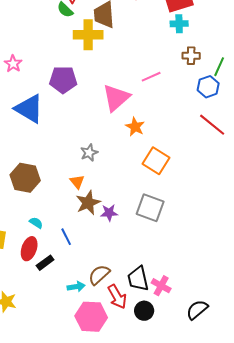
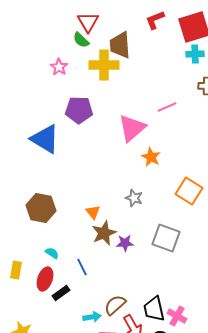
pink star: (13, 64) -> (59, 67), moved
gray star: (89, 153) -> (134, 198), moved, turned -30
orange square: (156, 161) -> (189, 191), moved

